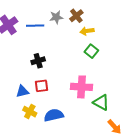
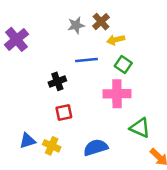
blue line: (35, 26) -> (87, 60), moved
pink cross: (81, 87) -> (117, 94), moved
blue triangle: (22, 91) -> (28, 141), moved
blue semicircle: (54, 115) -> (96, 147), moved

